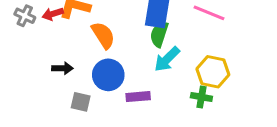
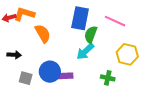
green semicircle: (159, 34) -> (91, 35), moved
yellow hexagon: (213, 72) -> (127, 54), moved
blue circle: (108, 75) -> (50, 72), moved

